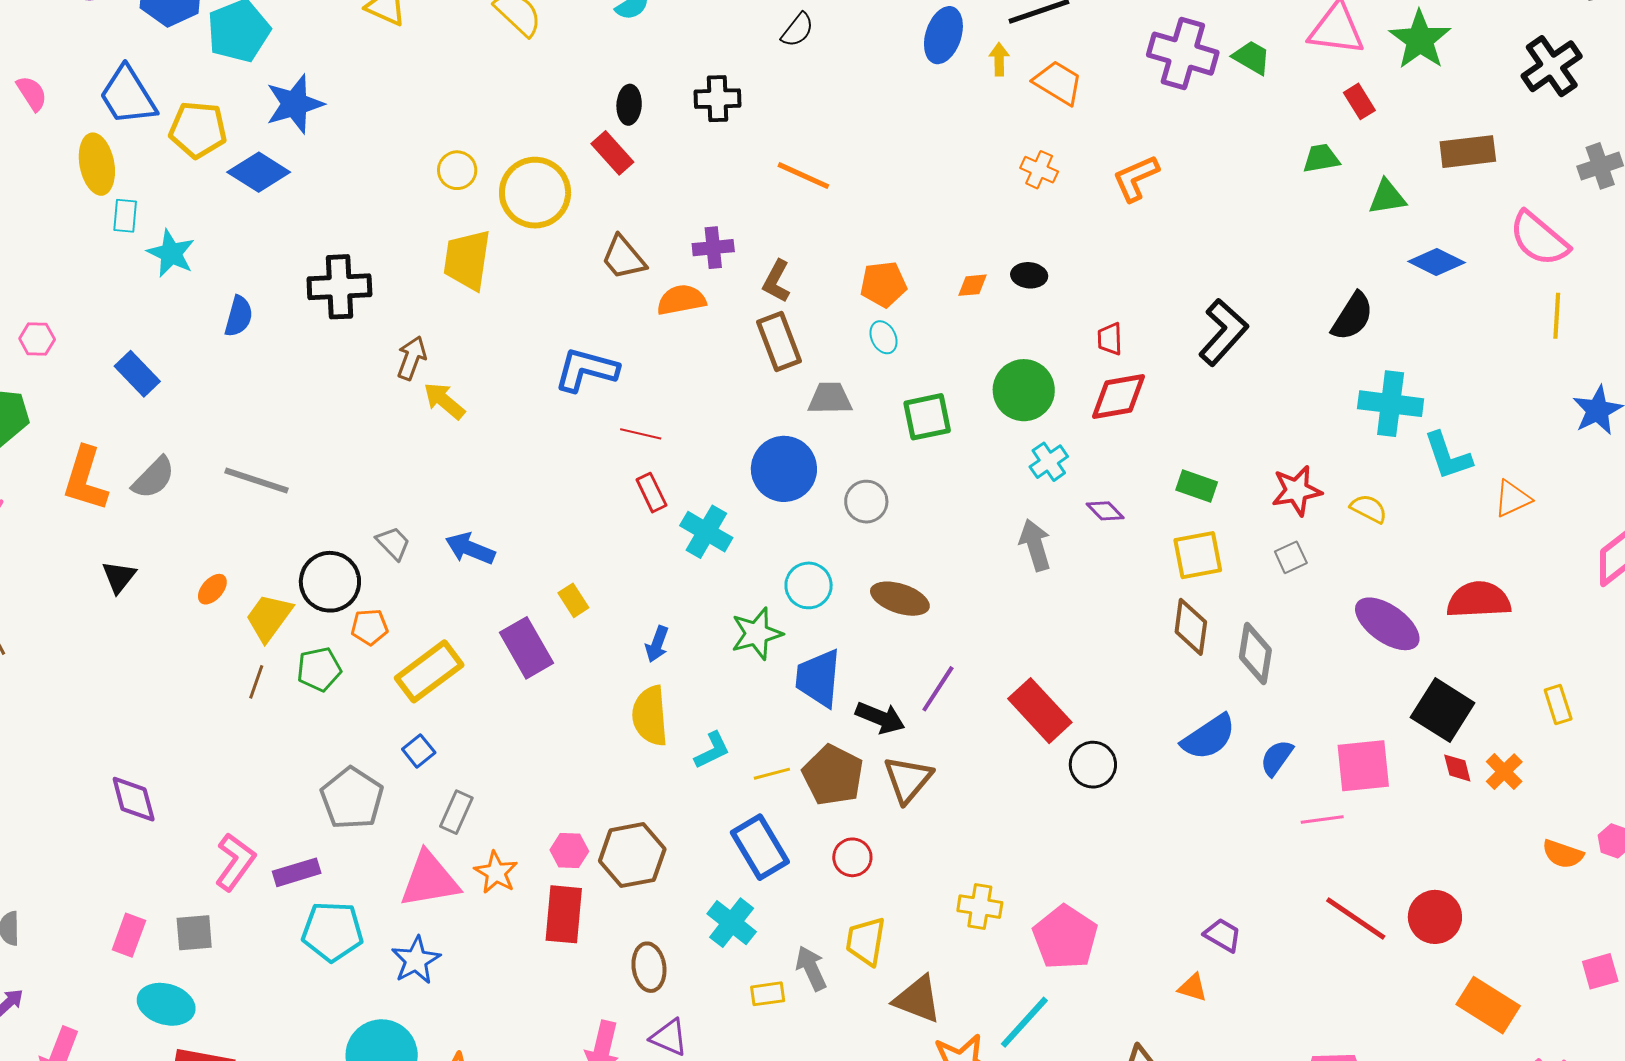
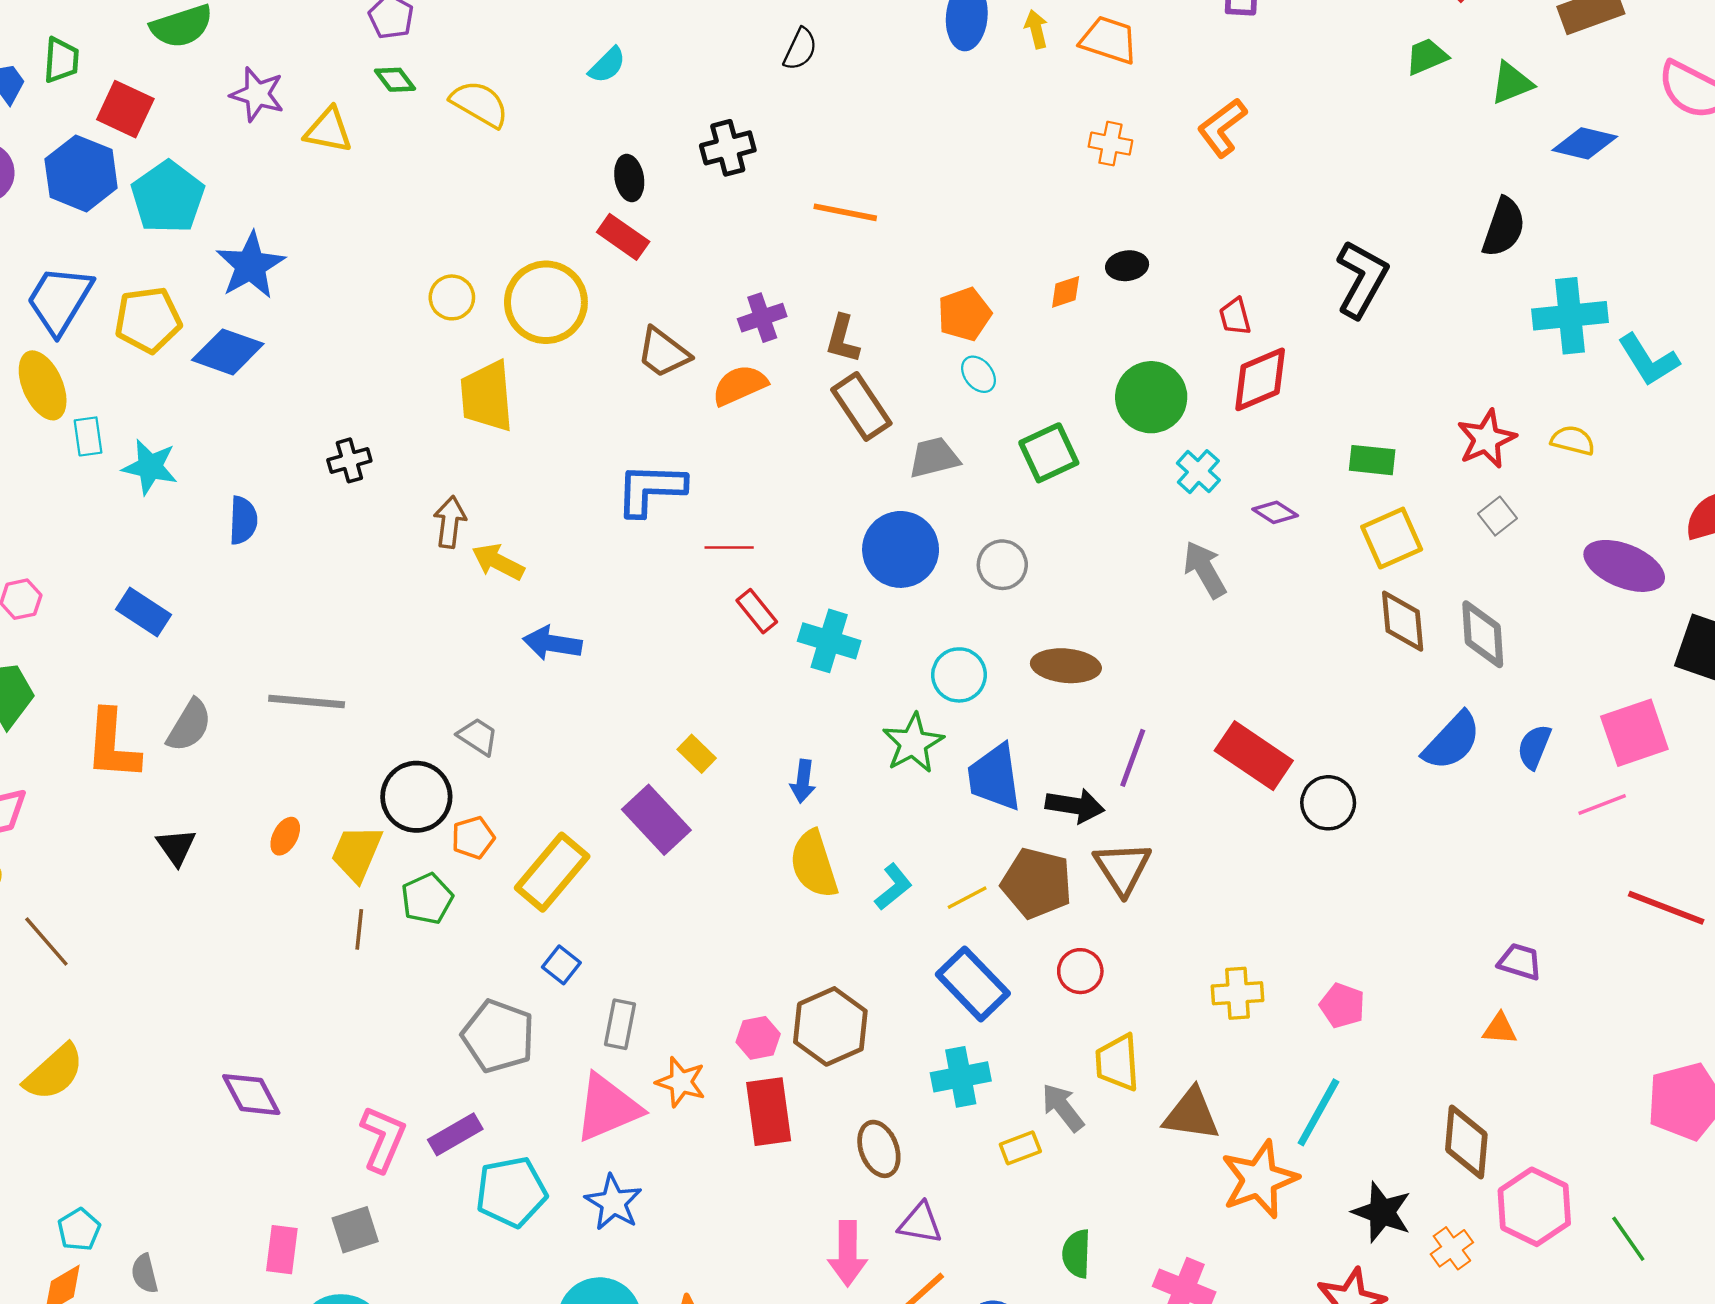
blue trapezoid: (128, 96) -> (60, 300), turned 76
black cross: (339, 287) -> (349, 460), size x0.6
blue arrow: (470, 549) -> (552, 643), moved
cyan cross: (732, 923) -> (961, 1077), turned -36
pink pentagon: (1065, 937) -> (1342, 1006), size x0.6

